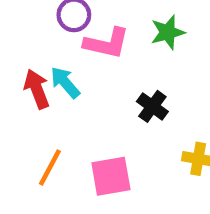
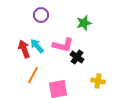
pink L-shape: (107, 43) -> (63, 45), moved
orange line: (50, 168) -> (33, 75), moved

